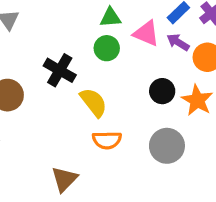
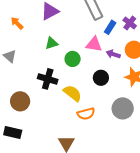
green triangle: (111, 17) -> (52, 43), moved
purple arrow: (178, 42) -> (113, 54), moved
black circle: (162, 91) -> (101, 78), moved

